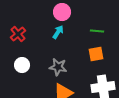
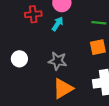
red cross: (18, 34) -> (33, 14), moved, turned 35

